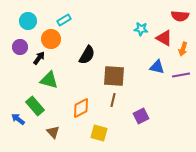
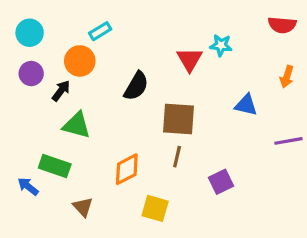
cyan circle: (28, 21) -> (30, 33), moved
red triangle: (164, 38) -> (190, 59), moved, turned 30
purple line: (181, 75) -> (288, 141), moved
green rectangle: (35, 106) -> (55, 166), turned -30

